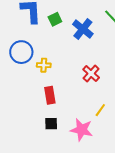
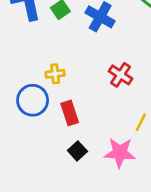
blue circle: (21, 52) -> (33, 100), moved
black square: (51, 124) -> (77, 151), turned -32

